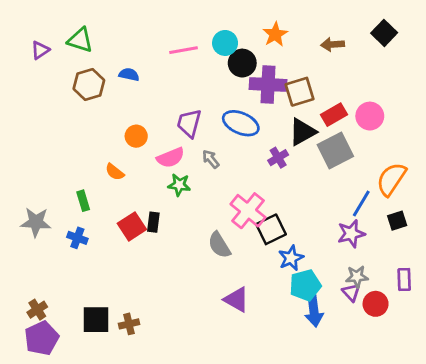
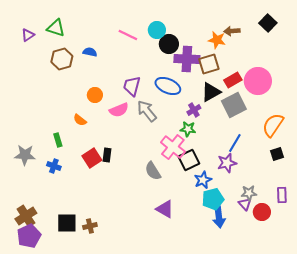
orange star: (275, 34) -> (217, 40), moved, turned -30
pink line: (183, 50) -> (128, 35), turned 36
pink circle: (370, 116) -> (258, 81), size x1.4
gray arrow: (211, 159) -> (147, 111), size x1.6
green star: (179, 185) -> (188, 129), moved
blue line: (361, 204) -> (235, 143), moved
purple star: (351, 234) -> (227, 163), moved
brown cross: (37, 310) -> (26, 216), size x1.5

